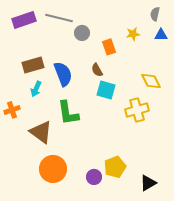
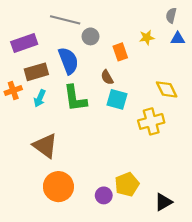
purple rectangle: (24, 20) -> (24, 43), moved
blue semicircle: (63, 74) -> (68, 61), moved
orange cross: (12, 110) -> (13, 91), moved
green L-shape: (68, 113) -> (75, 98), moved

